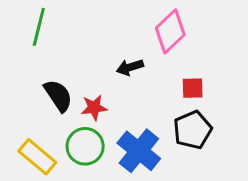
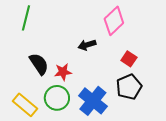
red square: (193, 88) -> (129, 59), turned 35

